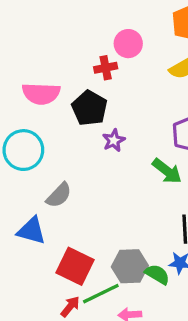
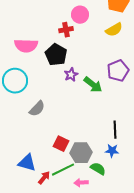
green arrow: (167, 171) -> (93, 85), moved
blue triangle: (31, 231) -> (27, 163), moved
red square: (75, 266) -> (61, 144), moved, size x0.7
green semicircle: (157, 274) -> (98, 169), moved

